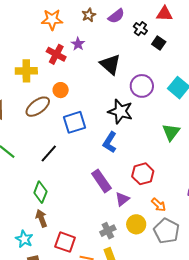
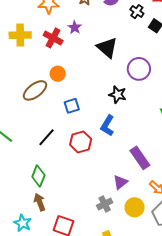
yellow cross: (26, 71) -> (20, 35), moved
black star: (120, 111) -> (118, 95), size x0.7
blue square: (74, 122) -> (72, 106), size x0.7
red hexagon: (143, 174) -> (81, 142), moved
purple rectangle: (101, 181) -> (140, 158), moved
gray cross: (108, 231) -> (105, 204), moved

